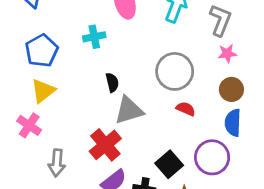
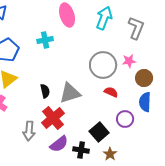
pink star: (227, 53) -> (129, 61), moved
black semicircle: (112, 83) -> (45, 91), moved
purple circle: (212, 157) -> (125, 119), moved, size x0.7
gray arrow: (57, 163) -> (29, 131), moved

